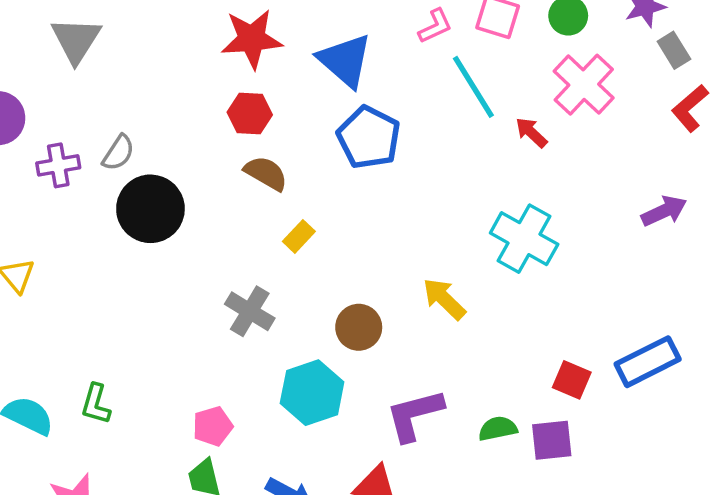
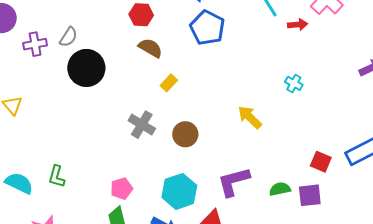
red arrow: (531, 133) -> (298, 25), turned 132
cyan cross: (524, 239) -> (294, 83), size x0.5
brown circle: (359, 327) -> (185, 134), moved
cyan hexagon: (312, 393) -> (179, 191), moved

